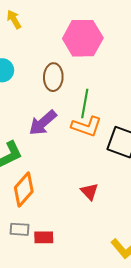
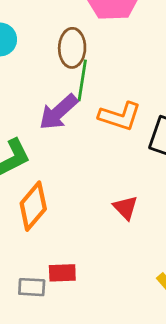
green line: (85, 103) -> (82, 80), moved
gray rectangle: (20, 229) -> (32, 287), moved

